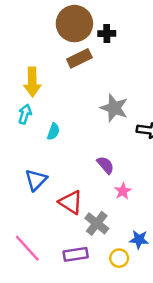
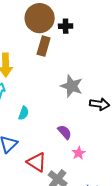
brown rectangle: (79, 58) -> (44, 46), turned -48
cyan semicircle: (53, 132) -> (24, 113), moved

